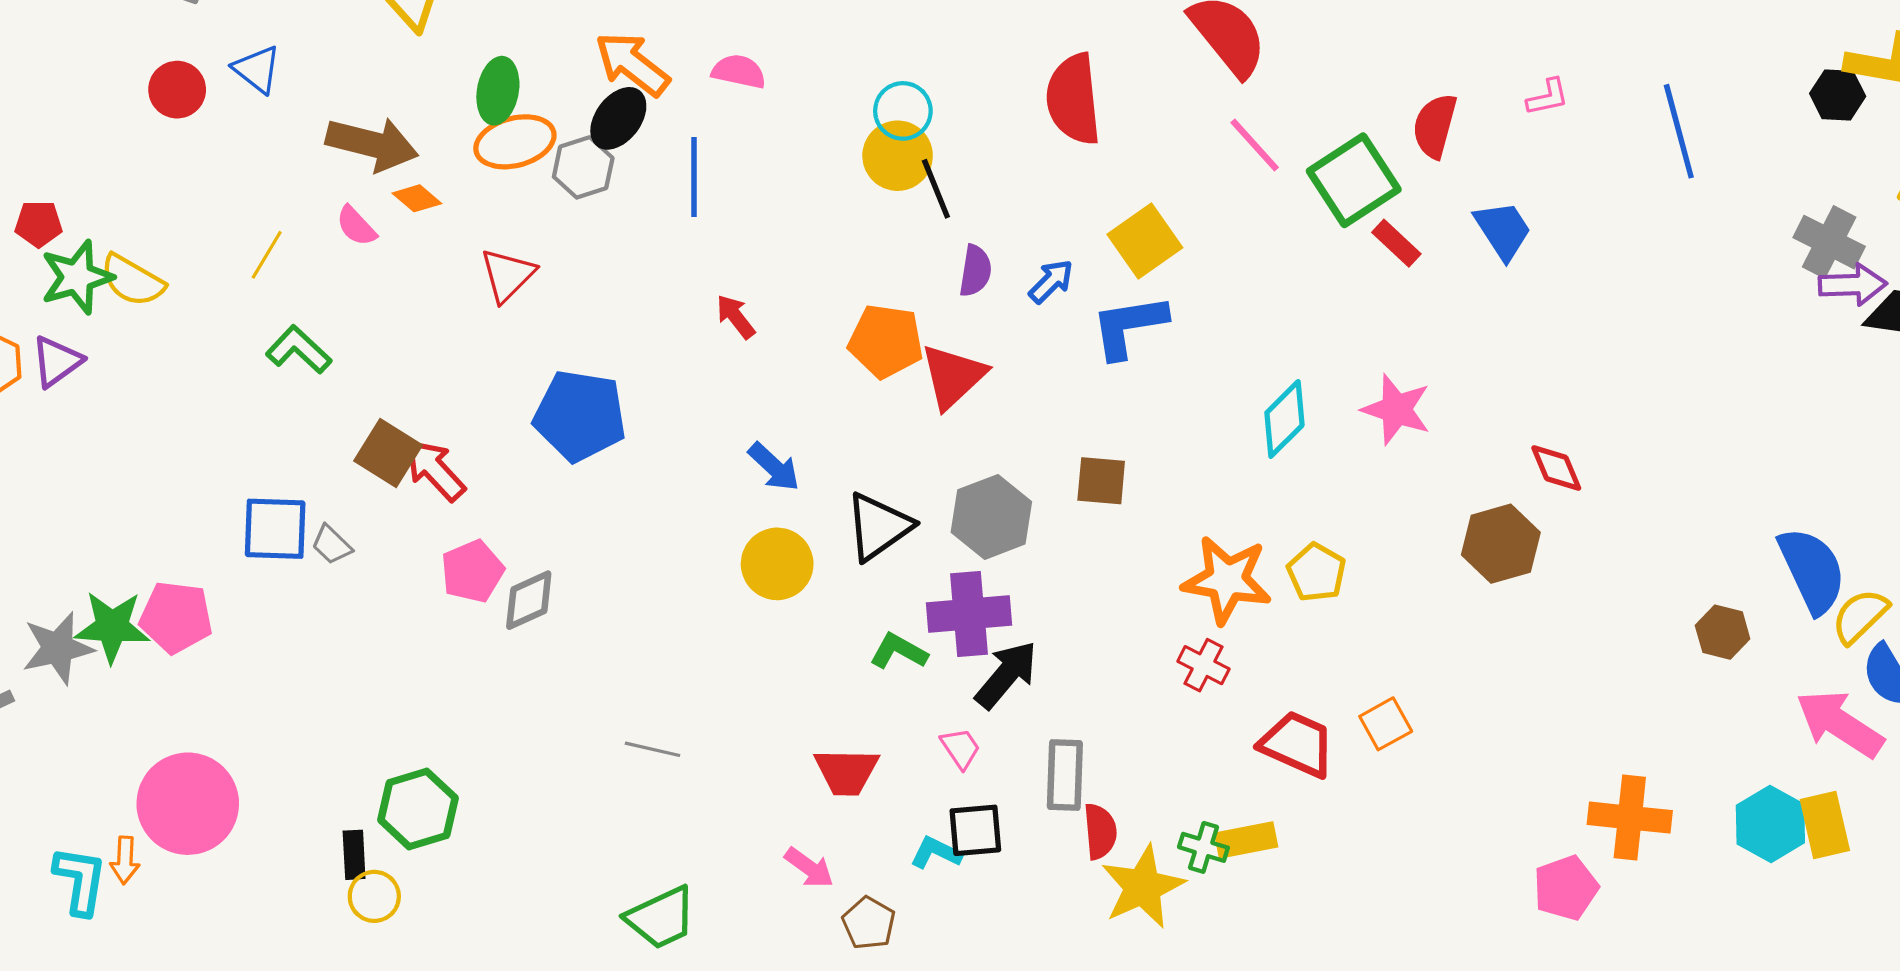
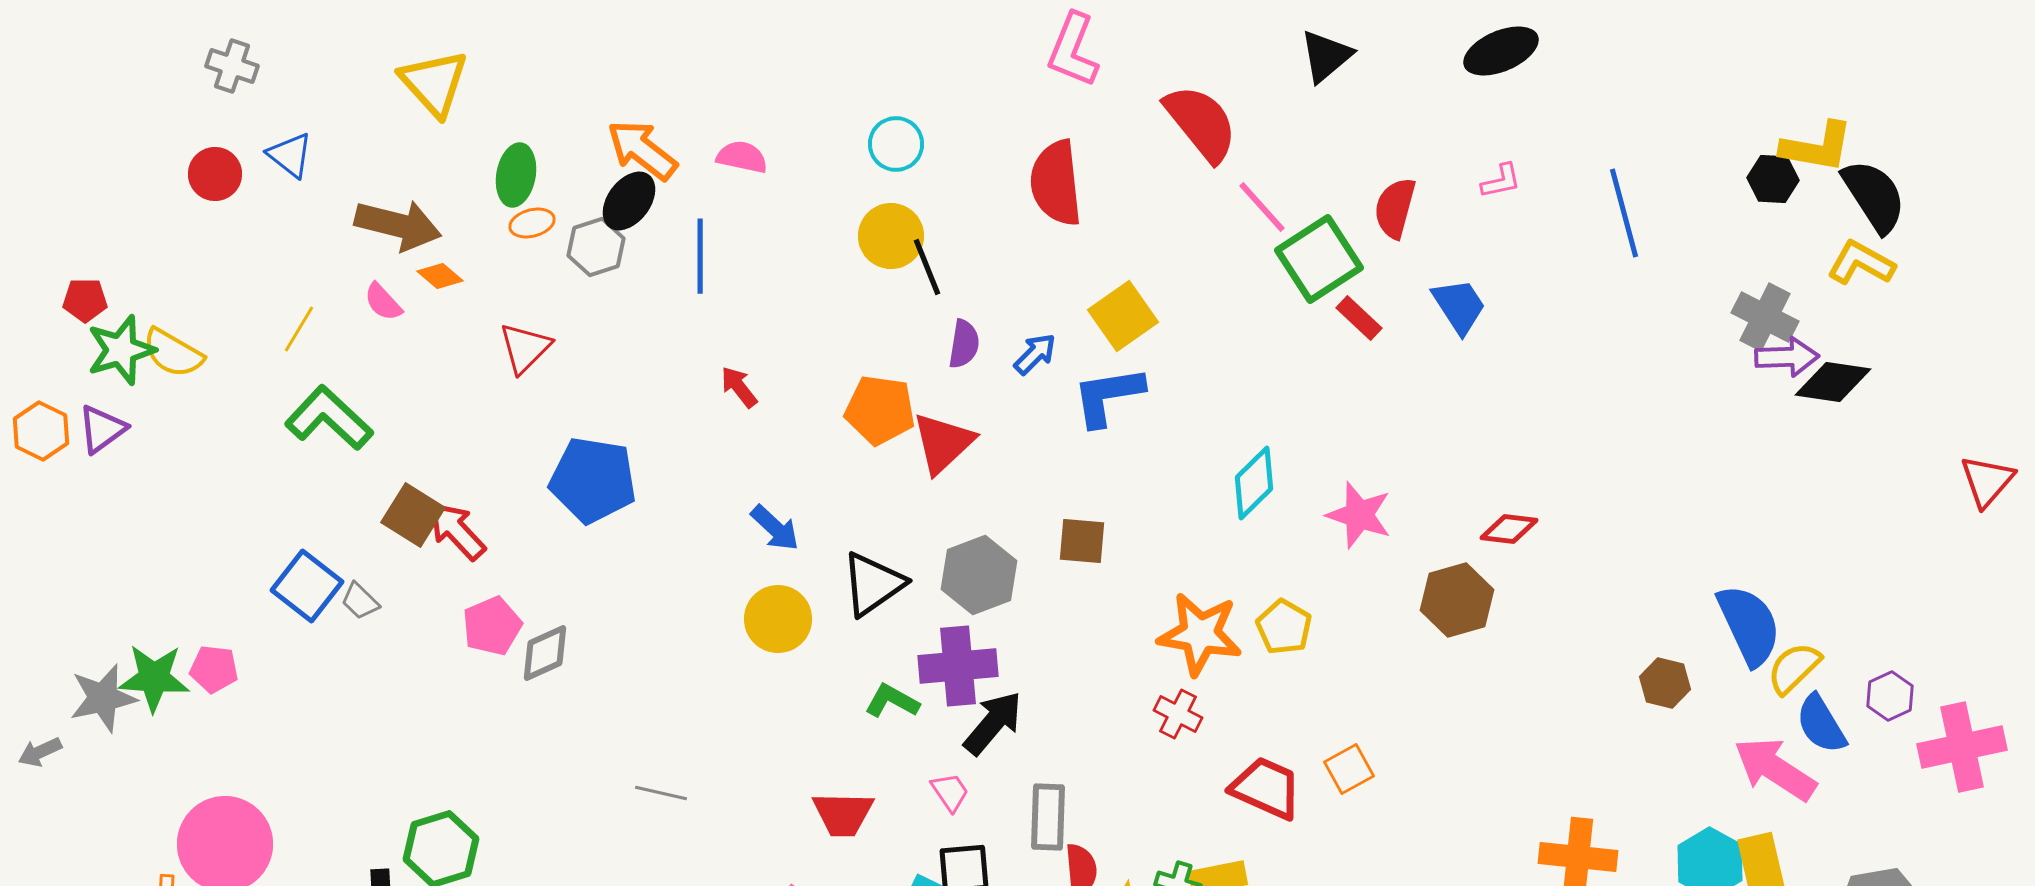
cyan circle: (903, 111) -> (896, 144), moved
orange ellipse: (515, 142) -> (532, 223), size x0.6
pink line: (1255, 145) -> (1262, 207), moved
green L-shape: (299, 350) -> (329, 418), size x1.4
pink star: (1396, 409) -> (1359, 515), moved
red diamond: (1556, 468) -> (1509, 529), turned -60
blue square: (275, 529) -> (307, 586), turned 36
pink pentagon: (176, 617) -> (214, 669), size x0.7

